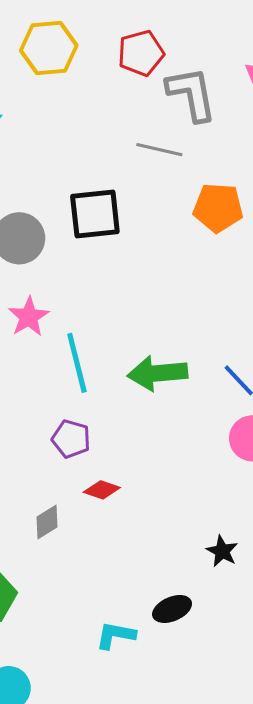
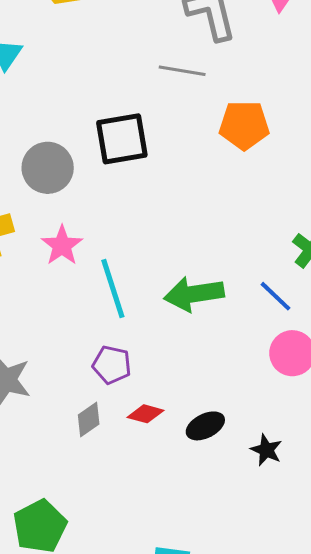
gray diamond: (47, 522) -> (89, 419), moved
black star: (222, 551) -> (266, 450), moved
black ellipse: (172, 609) -> (205, 426), moved

